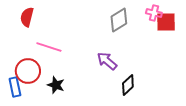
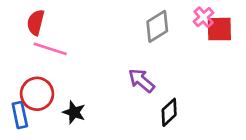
pink cross: (154, 13) -> (204, 17), turned 35
pink line: (49, 47) -> (50, 49), moved

